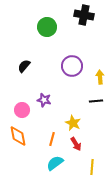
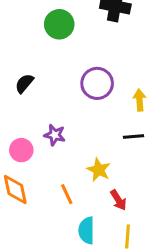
orange line: (52, 139) -> (67, 194), turned -40
red arrow: (76, 144) -> (118, 200), moved
cyan semicircle: (55, 163) -> (86, 230), moved, turned -54

